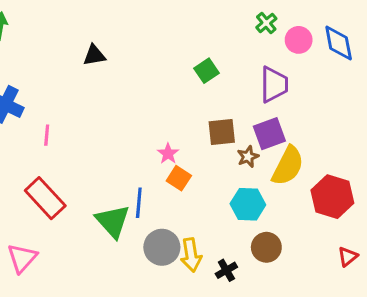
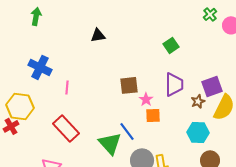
purple trapezoid: (274, 84) -> (174, 84), moved
brown square: (222, 132) -> (129, 85), moved
orange square: (179, 178) -> (153, 115), turned -35
blue line: (139, 203) -> (127, 131), turned -42

